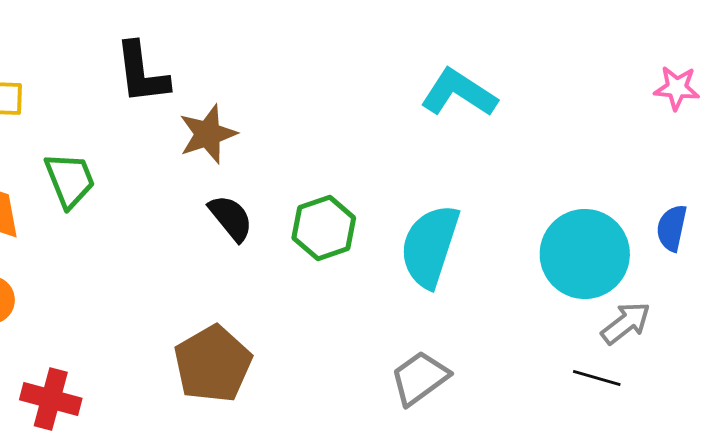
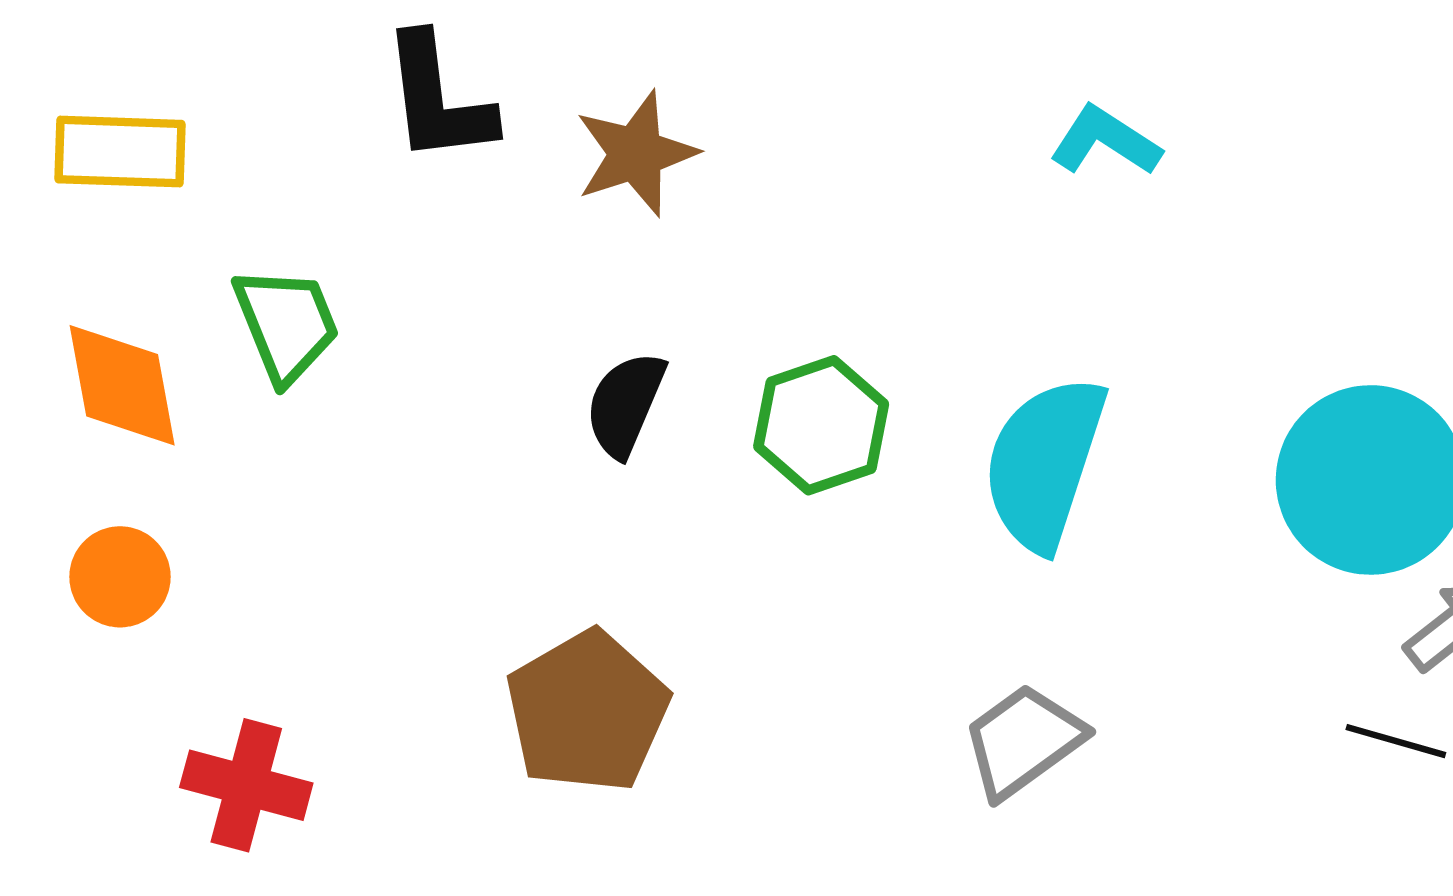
cyan L-shape: (459, 93) -> (1105, 141), size x0.7
brown star: (208, 134) -> (636, 154), moved
black semicircle: (231, 218) -> (625, 404), turned -118

